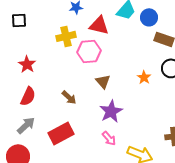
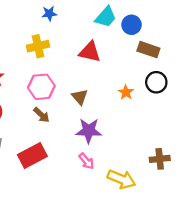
red triangle: (99, 25) -> (90, 52), moved
pink hexagon: (89, 51) -> (41, 87), moved
purple star: (111, 111) -> (89, 131), turned 30

